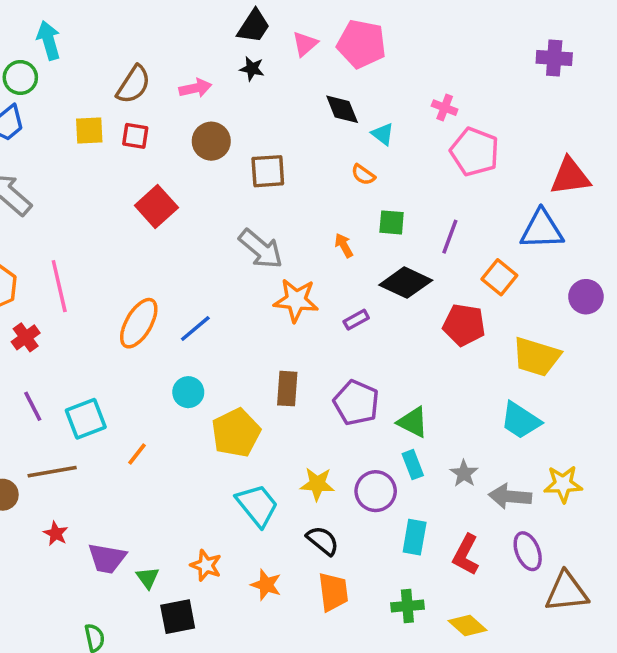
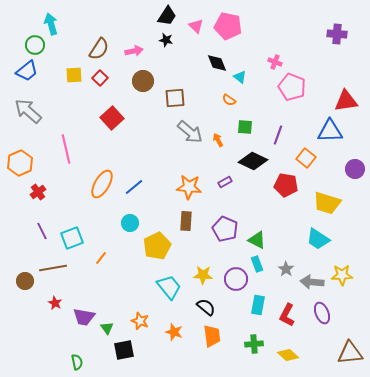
pink triangle: (305, 44) -> (196, 26), turned -35
red square: (135, 136) -> (100, 78), turned 35
gray arrow: (261, 249) -> (190, 132), moved
pink line: (59, 286) -> (66, 149), moved
orange star: (296, 300) -> (189, 187), moved
brown triangle: (567, 592) -> (350, 353), moved

